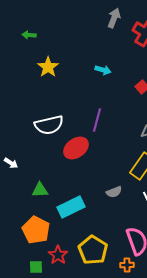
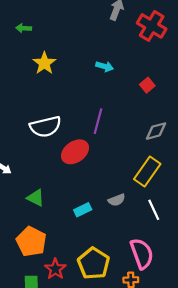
green triangle: (40, 190) -> (36, 198), turned 30
cyan rectangle: (71, 207) -> (83, 210), moved, size x0.6

